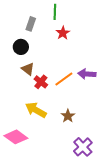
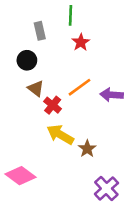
gray rectangle: (31, 24) -> (40, 31), turned -32
orange line: (64, 79) -> (79, 87), moved
yellow arrow: (36, 110) -> (60, 135), moved

